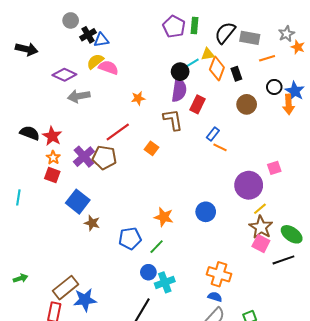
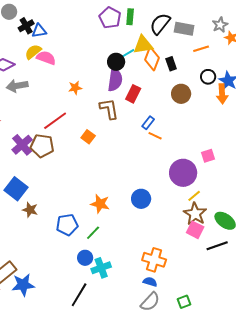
yellow triangle: (208, 54) -> (143, 45), size x1.5

